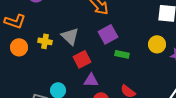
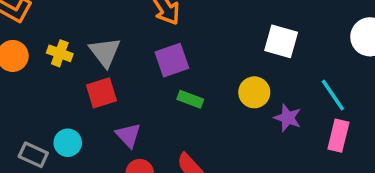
red square: (82, 59) -> (101, 93), moved
purple triangle: (91, 80) -> (128, 135), turned 35

